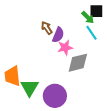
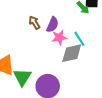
brown arrow: (47, 28) -> (34, 23), moved
cyan line: (91, 33) -> (79, 39), moved

